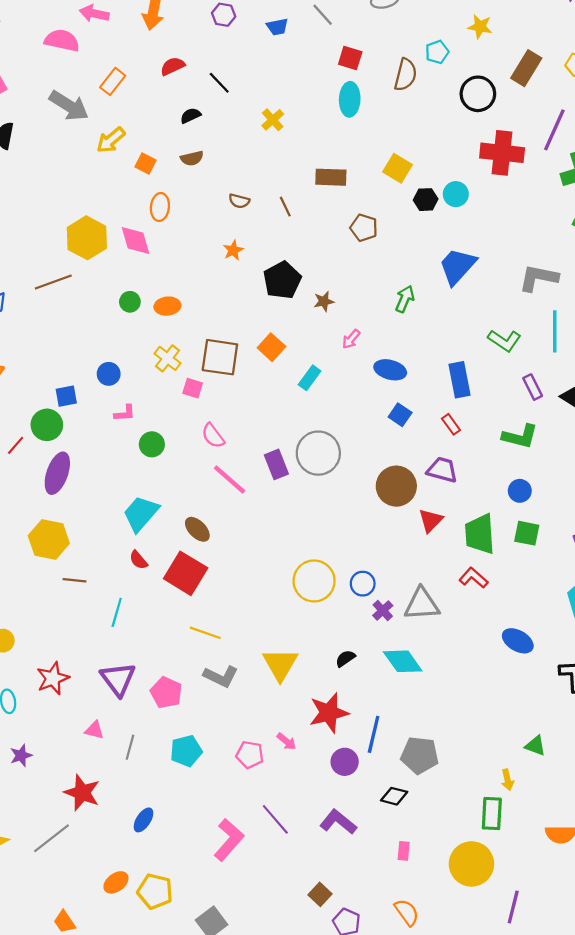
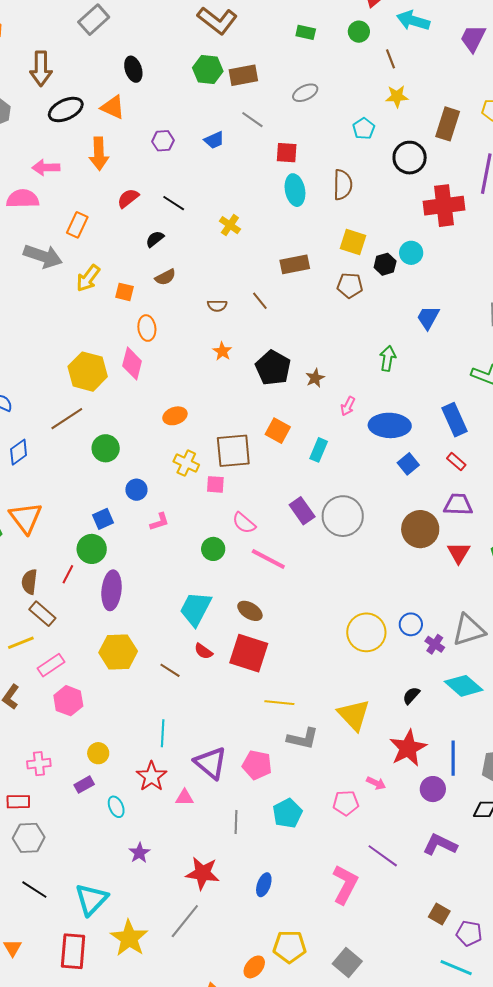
brown semicircle: (406, 75) -> (343, 185), moved
brown pentagon: (364, 228) -> (350, 285), moved
pink diamond: (135, 241) -> (132, 364), turned 44
blue trapezoid: (457, 266) -> (428, 318), size x0.7
green circle: (130, 302) -> (106, 448), moved, size x1.4
blue ellipse: (390, 370) -> (390, 425), size x1.4
blue square: (400, 415) -> (408, 464), turned 30
green circle: (152, 444) -> (213, 549), moved
purple rectangle: (276, 464) -> (302, 511), moved
brown line: (75, 580) -> (170, 670), moved, turned 40
cyan line: (117, 612) -> (163, 733), moved
pink triangle: (94, 730) -> (185, 798), moved
orange ellipse: (116, 882) -> (254, 967), moved

